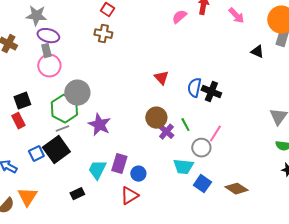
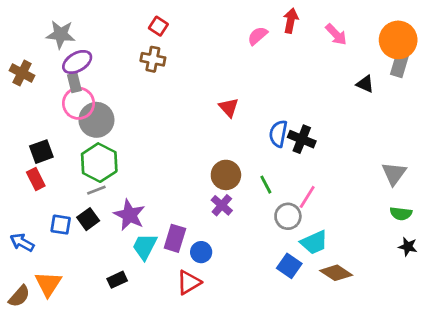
purple ellipse: (48, 36) -> (77, 62), turned -45
red triangle: (161, 78) -> (229, 107), moved
gray circle: (77, 93) -> (96, 120), moved
purple star: (99, 125) -> (129, 215), moved
purple cross: (166, 132) -> (222, 205), moved
black square: (56, 150) -> (88, 219), size x0.6
blue square: (36, 154) -> (61, 225), turned 35
cyan trapezoid: (183, 167) -> (314, 242), moved, turned -30

